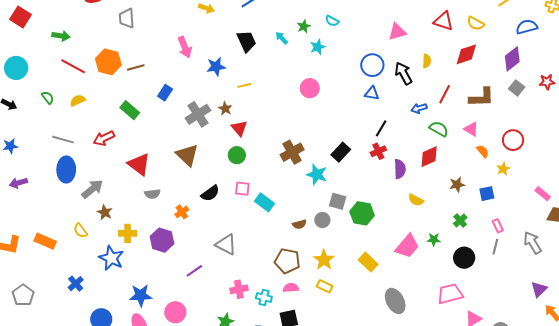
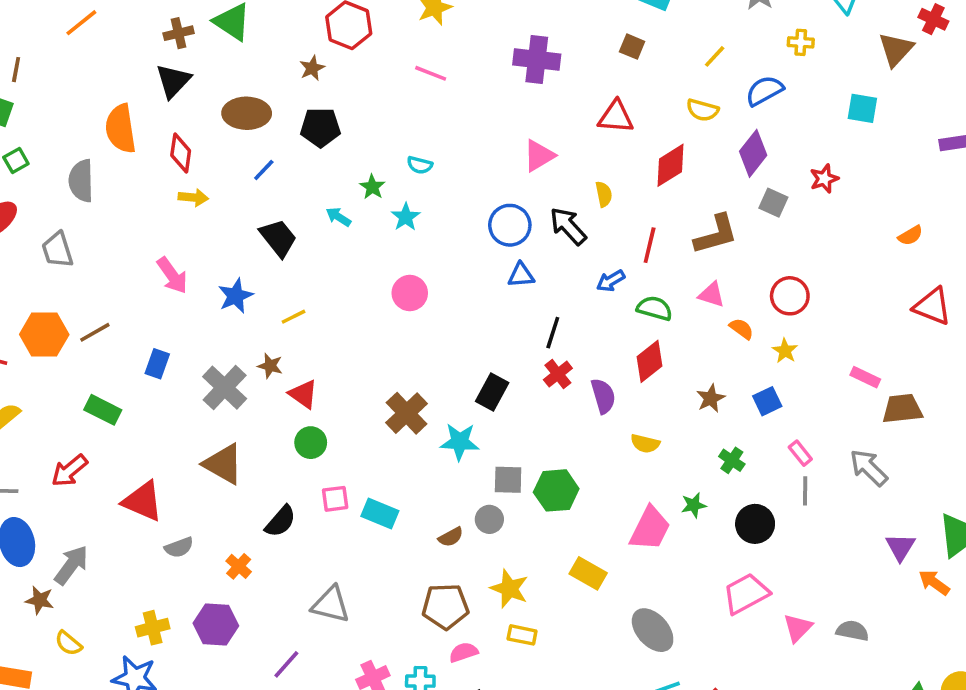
yellow semicircle: (476, 23) -> (702, 110), moved
brown star: (105, 212) -> (40, 600), moved

